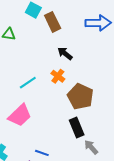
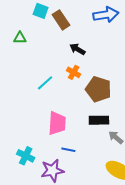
pink trapezoid: (20, 115) -> (57, 123), moved, turned -35
black rectangle: (77, 128) -> (99, 120), turned -60

